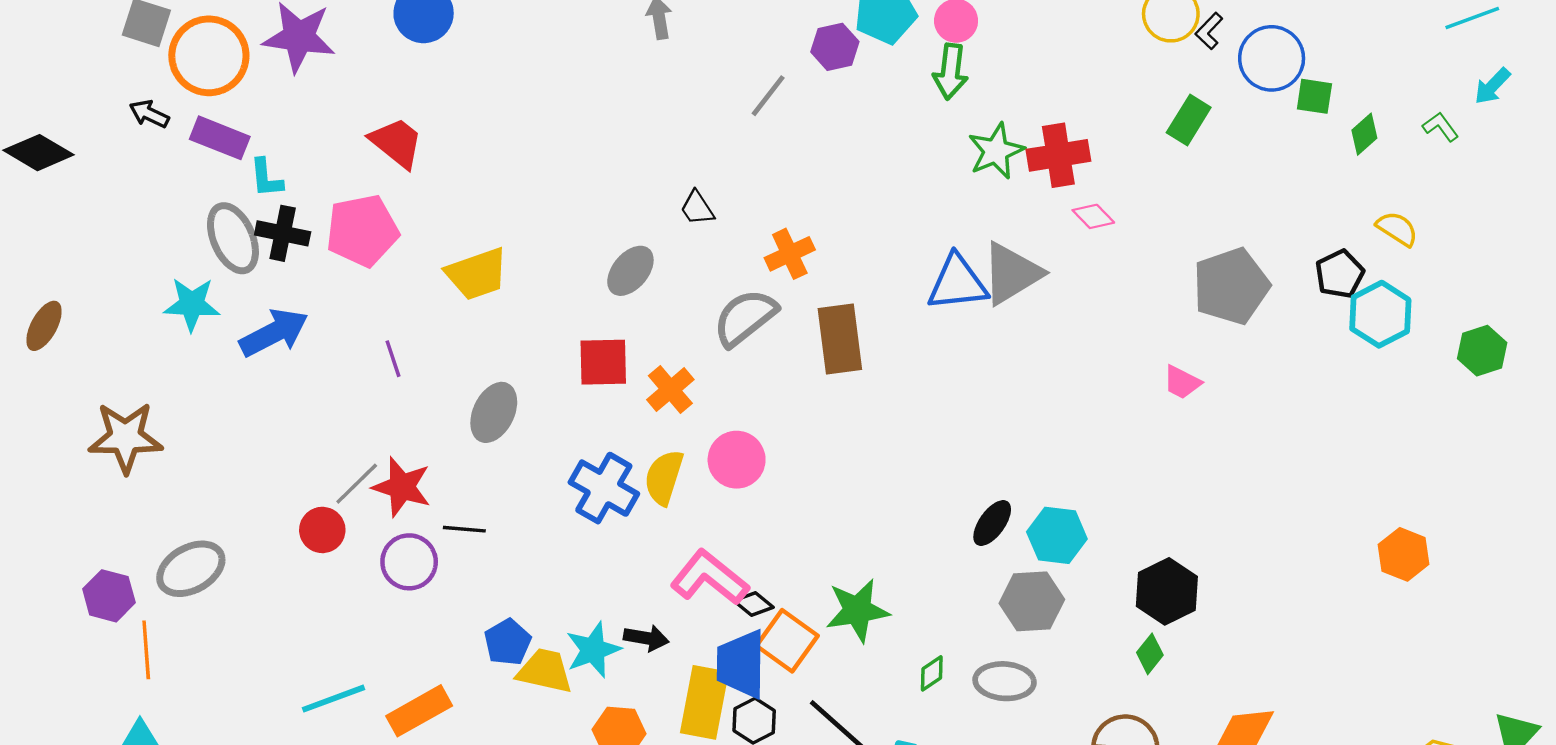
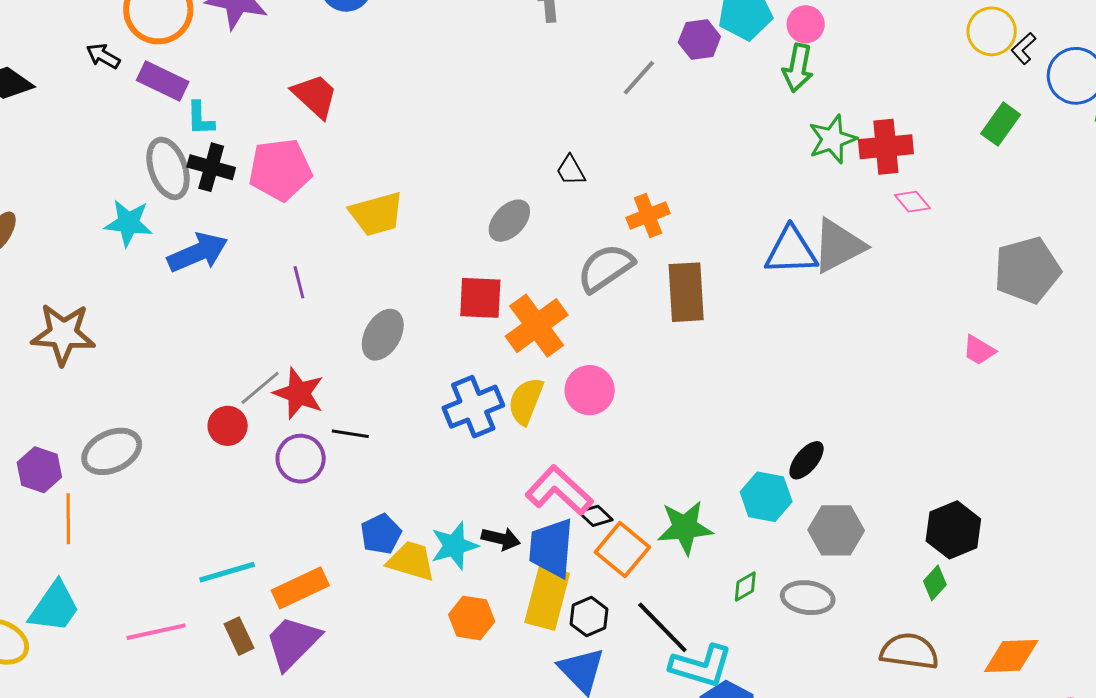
orange cross: (670, 390) -> (537, 326), size x1.5
blue cross: (604, 488) -> (473, 407), turned 34
cyan hexagon: (1057, 535) -> (766, 497), moved
blue trapezoid: (741, 664) -> (551, 548), moved

